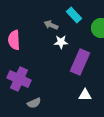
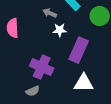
purple cross: (19, 79) -> (42, 67), moved
white triangle: (85, 95) -> (84, 83), size x1.5

